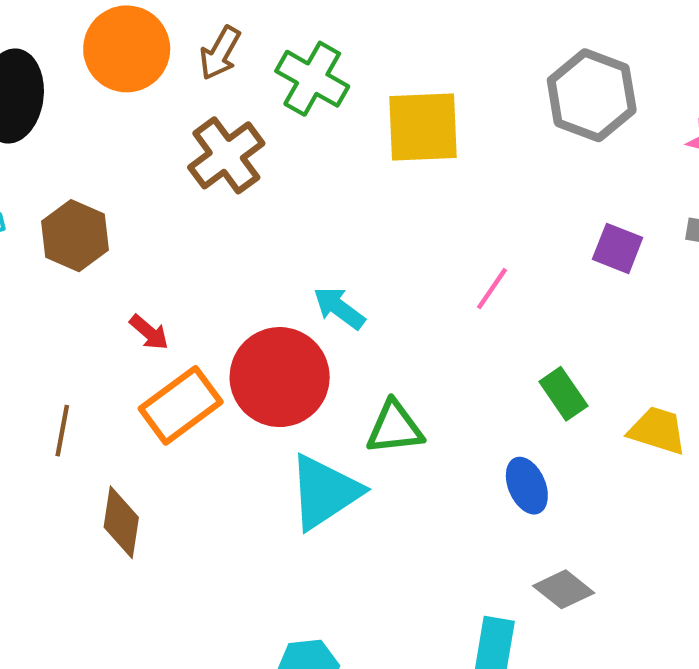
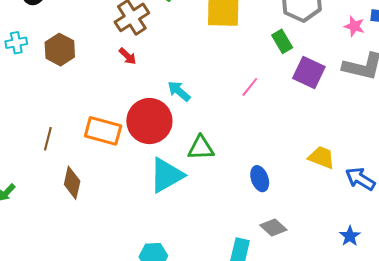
purple square: (618, 248) -> (309, 72), size x1.4
red arrow: (149, 332) -> (128, 56), moved
green rectangle: (563, 394) -> (282, 41), moved
orange rectangle: (181, 405) -> (103, 131), turned 48

